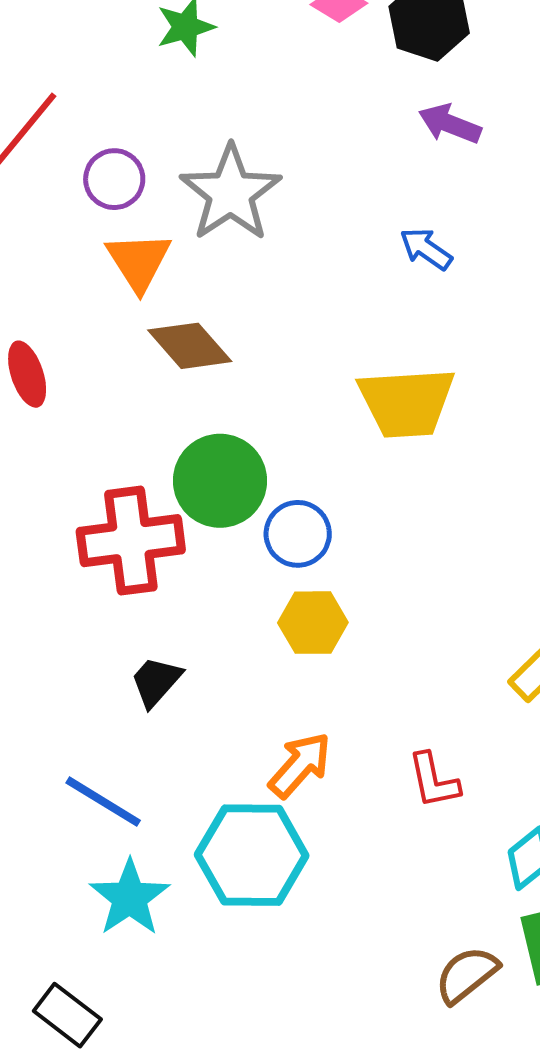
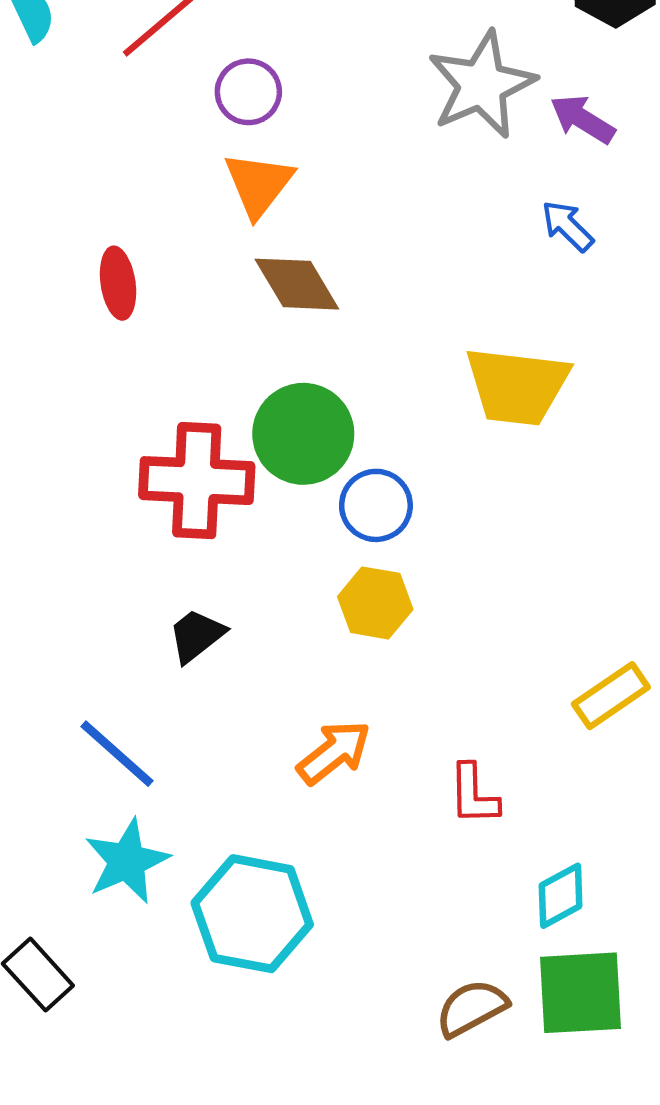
purple arrow: (450, 124) -> (583, 119), moved
gray star: (231, 193) -> (482, 85), moved
cyan hexagon: (252, 855) -> (252, 914), moved

